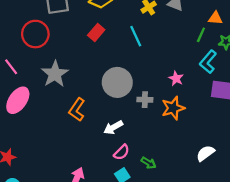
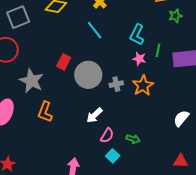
red rectangle: (96, 32) -> (64, 62), moved
green line: (201, 35) -> (158, 50), moved
cyan L-shape: (208, 62) -> (137, 35), moved
orange L-shape: (77, 110) -> (45, 112), moved

